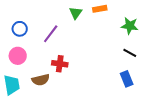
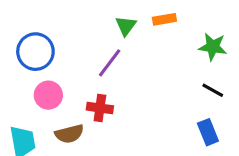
blue circle: (20, 29) -> (35, 52), size x1.5
purple line: (51, 34) -> (110, 63), moved
pink circle: (18, 56) -> (48, 95), moved

